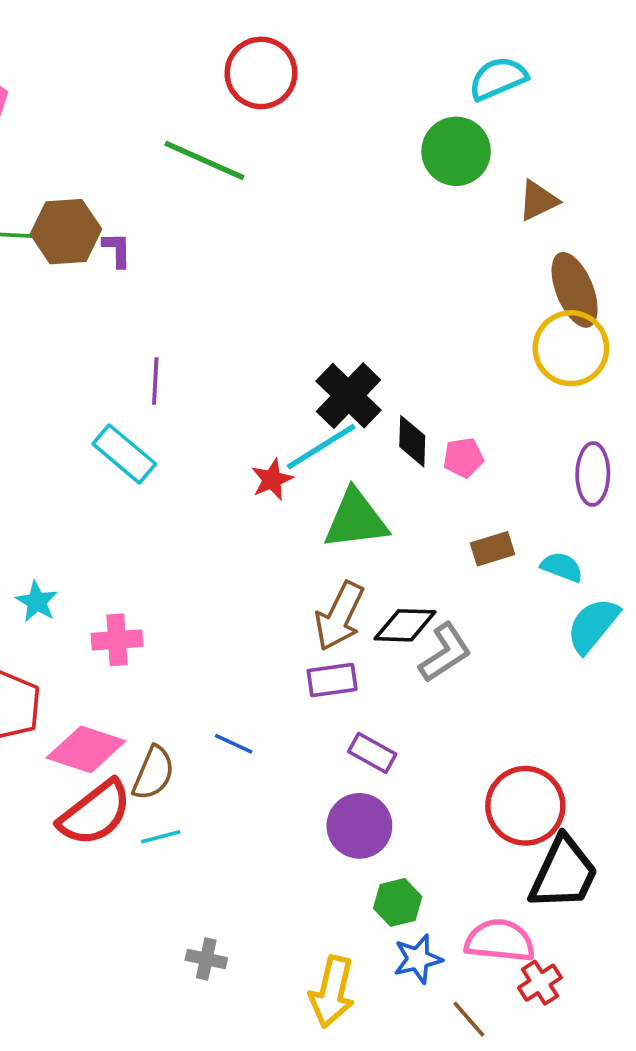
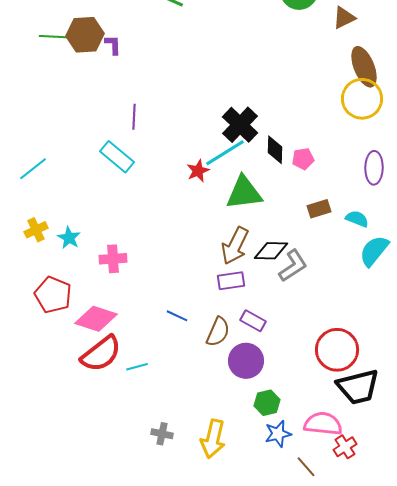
brown semicircle: (153, 773) -> (218, 332), moved
black trapezoid: (564, 873) -> (358, 387), turned 51
yellow arrow: (332, 992) -> (213, 439), moved

